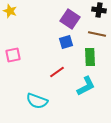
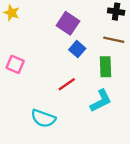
purple square: (70, 19) -> (68, 23), moved
blue square: (66, 42) -> (77, 49), turned -32
pink square: (13, 55) -> (15, 64), turned 35

